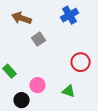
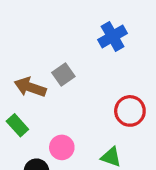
brown arrow: (22, 18) -> (30, 87), moved

